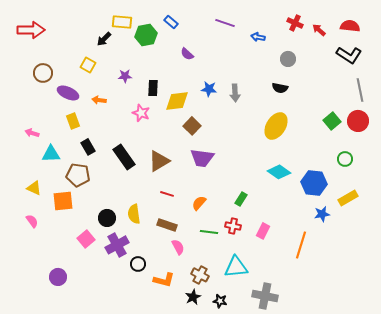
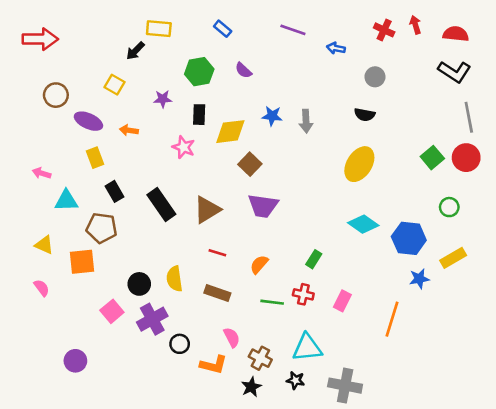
red arrow: (319, 30) -> (415, 25), moved, turned 32
green hexagon: (146, 35) -> (199, 72), moved
pink semicircle: (178, 247) -> (232, 337), moved
black star: (220, 301) -> (296, 380), moved

